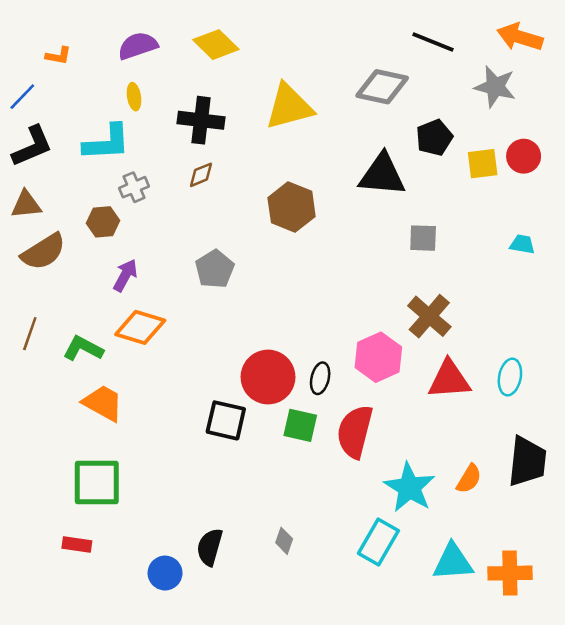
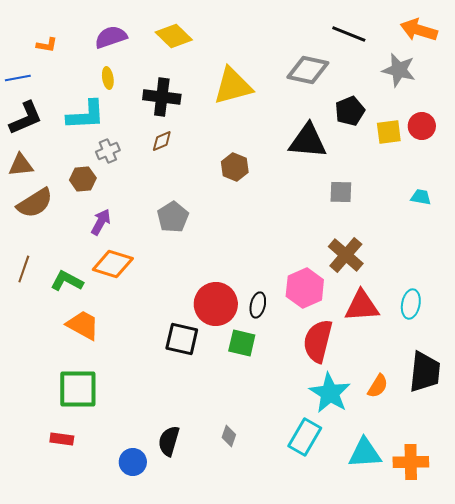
blue line: (22, 97) -> (18, 78), turned 35
brown hexagon: (292, 207) -> (235, 167), size x0.7
red semicircle: (355, 432) -> (318, 341), moved

